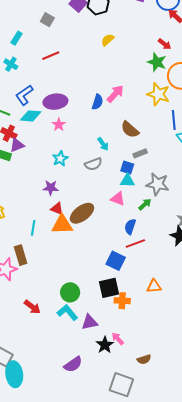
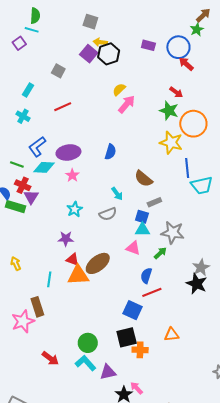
pink arrow: (115, 94) -> (127, 104), moved
purple triangle: (17, 145) -> (31, 197), turned -35

